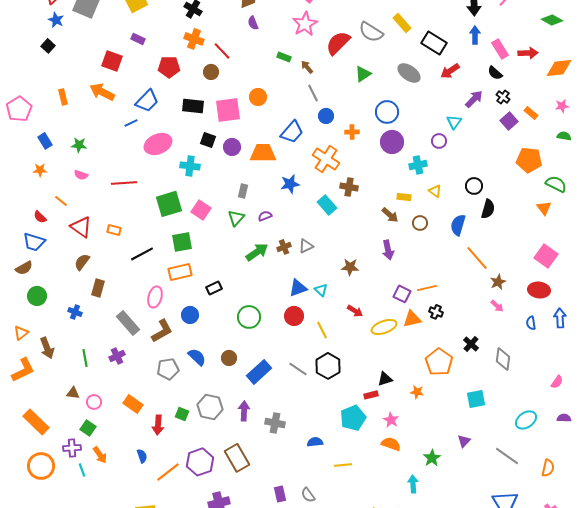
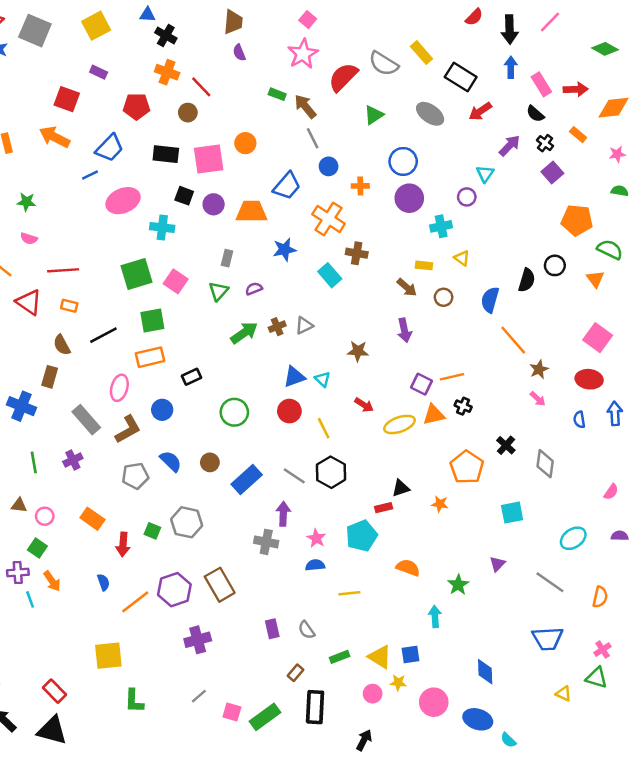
brown arrow: (307, 67) -> (305, 106), size x1.5
orange rectangle: (531, 113) -> (578, 135), moved
red line: (124, 183) -> (63, 270), moved
black circle: (474, 186) -> (555, 265), moved
brown semicircle: (82, 262) -> (62, 345), moved, turned -66
blue cross: (75, 312) -> (21, 406), size x1.6
purple arrow: (244, 411) -> (283, 514), moved
pink star: (391, 420) -> (316, 538), moved

